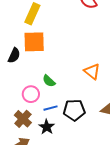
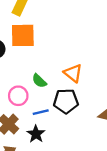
orange triangle: (92, 72) -> (73, 73), moved
black pentagon: (74, 110) -> (66, 101), moved

